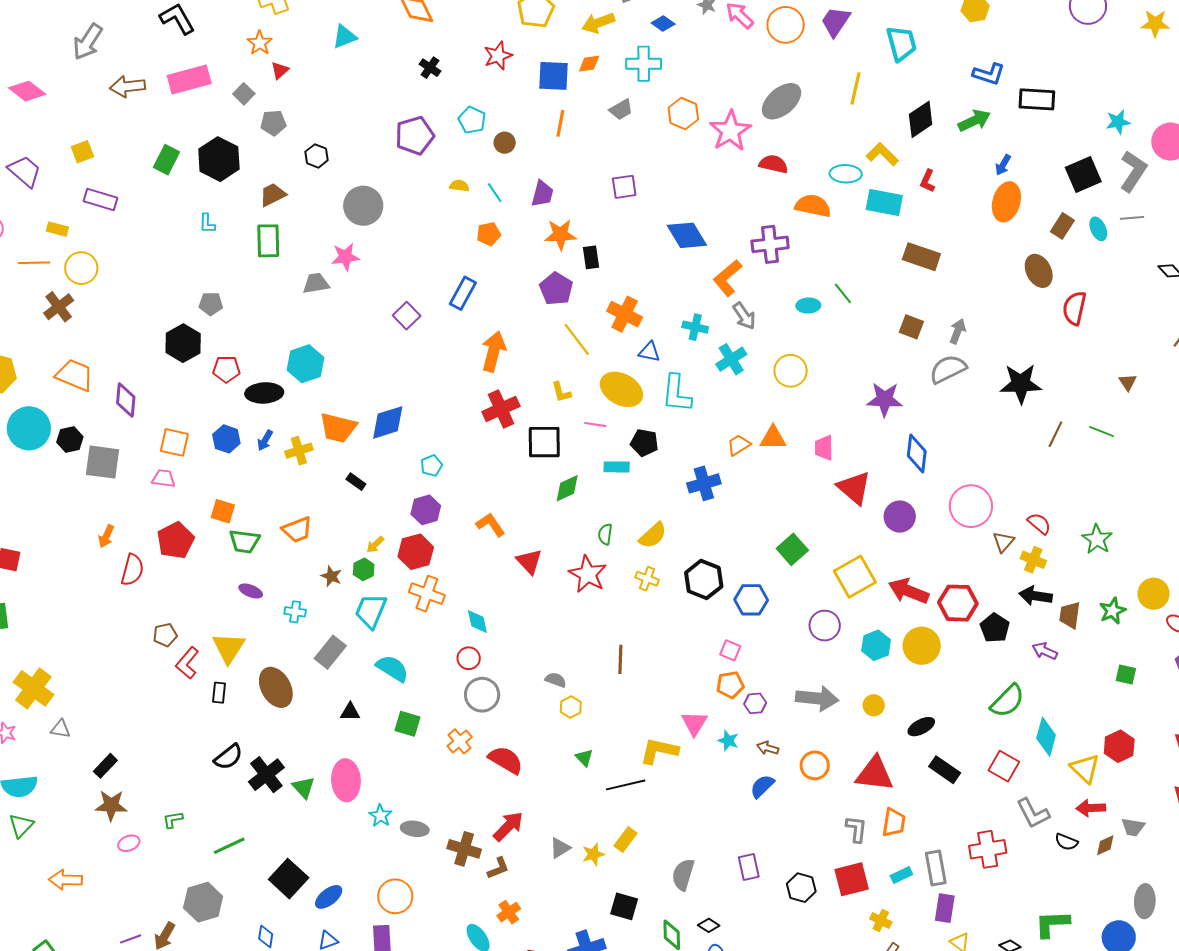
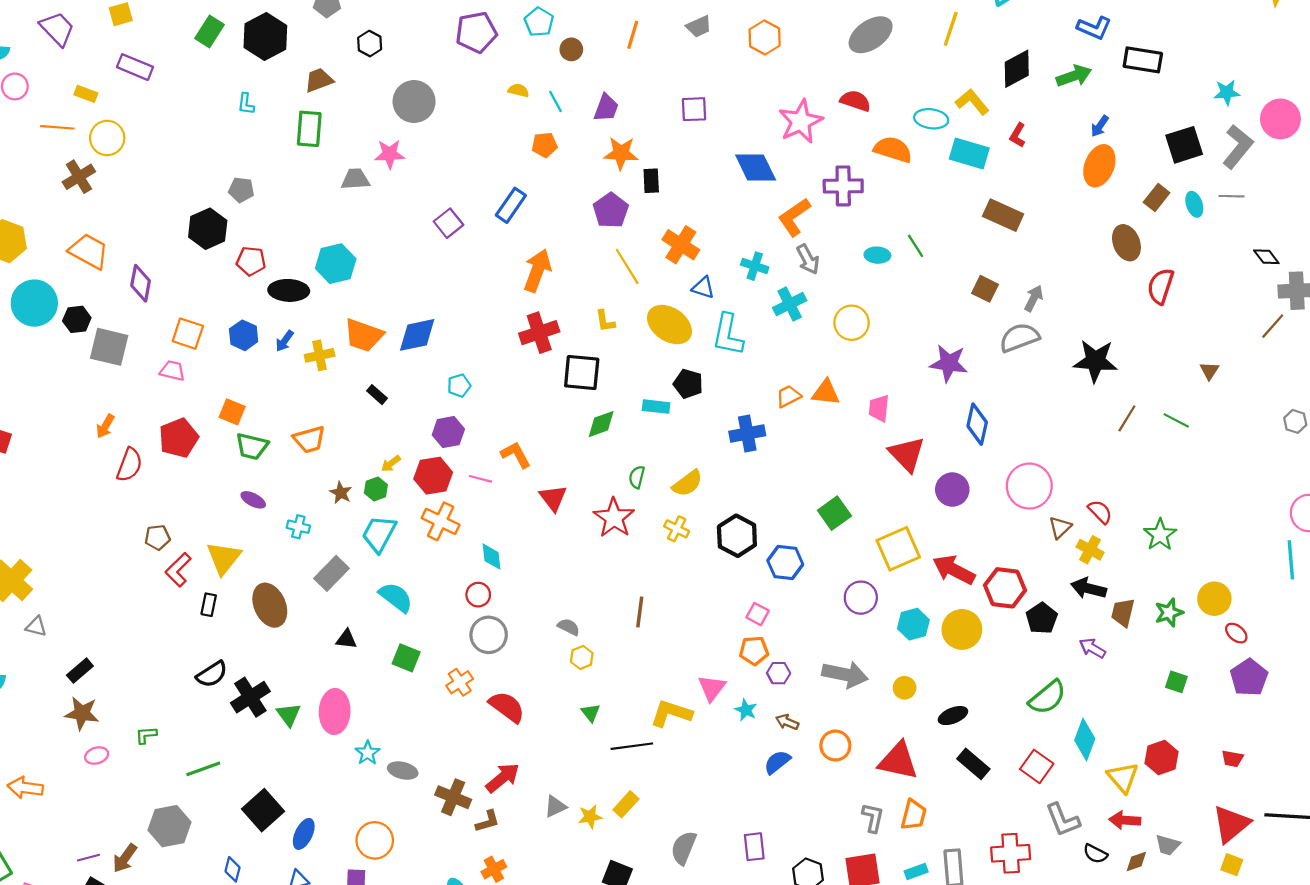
pink star: (730, 131) -> (801, 121), moved
pink line: (595, 425) -> (480, 479), moved
blue ellipse: (329, 897) -> (304, 834), turned -32

